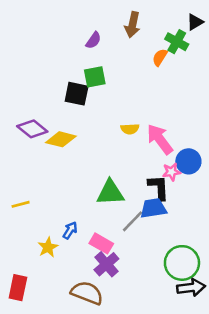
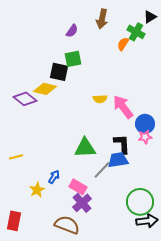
yellow diamond: (61, 139) -> (45, 89), moved
pink star: (172, 172) -> (145, 137), moved

